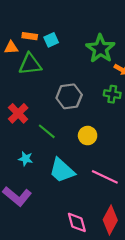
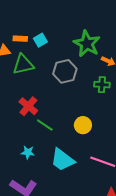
gray hexagon: (69, 96) -> (65, 71), moved
red cross: (18, 113) -> (28, 106), moved

